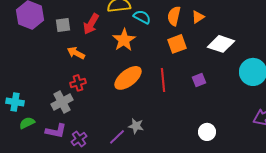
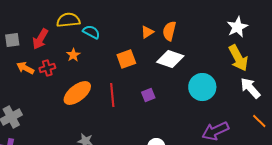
orange semicircle: (174, 16) -> (169, 31), moved
orange star: (124, 40) -> (73, 55), size x0.6
red cross: (78, 83) -> (47, 68), moved

